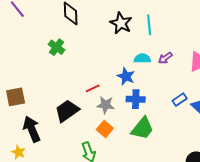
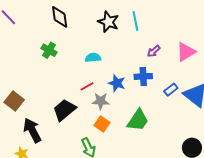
cyan semicircle: (142, 58) -> (93, 58), moved
blue star: (126, 76) -> (117, 83), moved
brown square: (16, 97) -> (14, 101), turned -36
blue cross: (136, 99) -> (143, 76), moved

